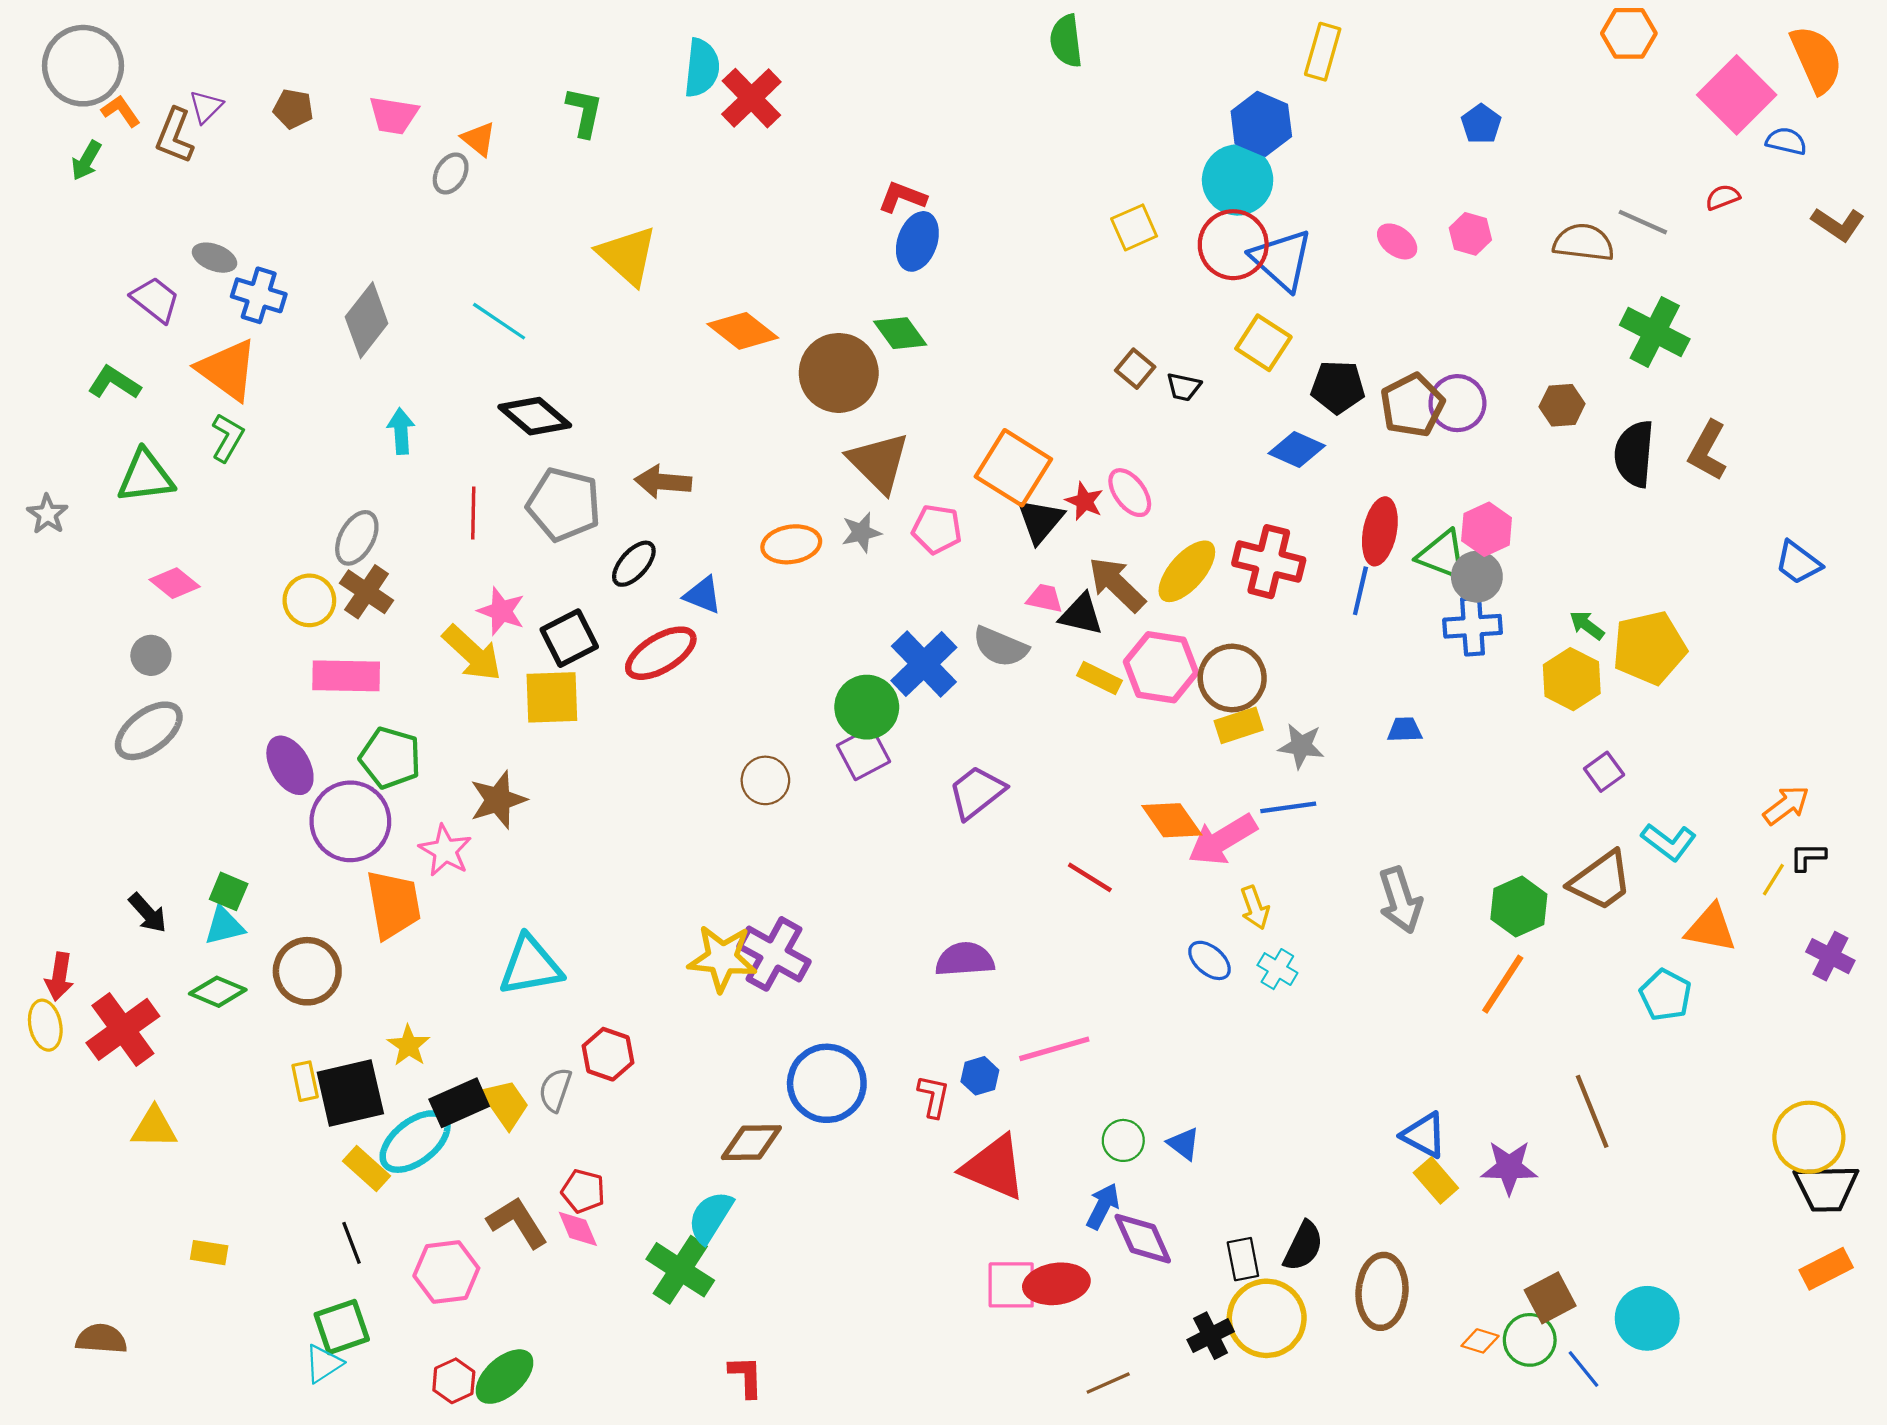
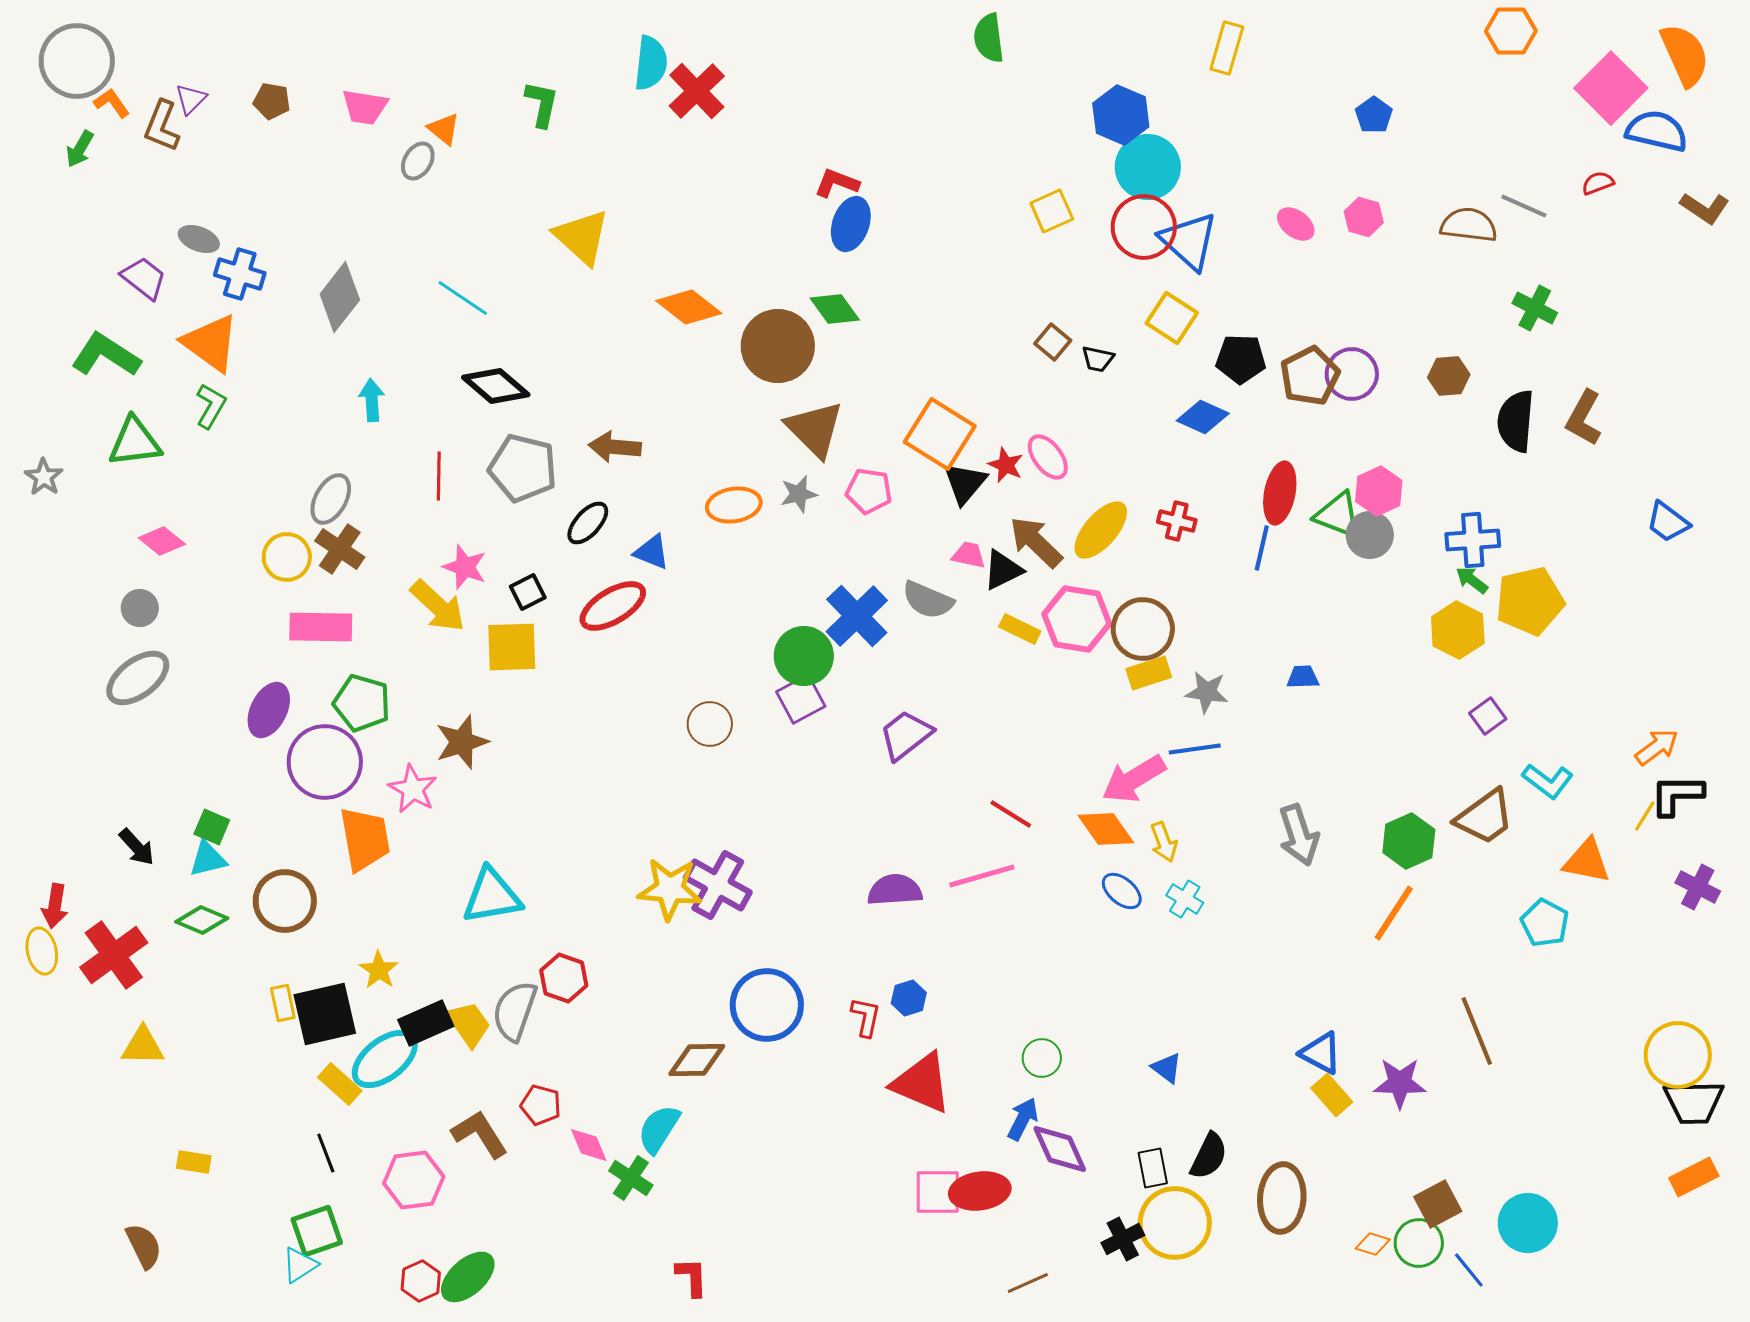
blue hexagon: (1261, 124) -> (1121, 115), moved
blue semicircle: (1786, 141) -> (1657, 131), size x1.6
green cross: (1655, 332) -> (1535, 308), size x0.7
green L-shape: (114, 383) -> (106, 355), size x1.4
red cross: (1269, 562) -> (1177, 521), size x0.6
black triangle: (1081, 614) -> (1003, 570), turned -39
blue cross: (1473, 626) -> (1473, 540), moved
black square: (569, 638) -> (528, 592), size x0.7
purple ellipse: (290, 765) -> (269, 710), turned 56
orange diamond: (1172, 820) -> (1106, 829), moved
black L-shape: (1808, 857) -> (1677, 795), size x1.6
pink line: (1054, 1049) -> (982, 876), moved
gray semicircle: (555, 1090) -> (515, 1011), size x1.5
blue triangle: (1184, 1144) -> (1167, 1068), moved
pink diamond: (578, 1229) -> (589, 1145), moved
green cross: (680, 1270) -> (631, 1178), size x0.7
brown semicircle: (101, 1339) -> (144, 1246), moved, turned 60

